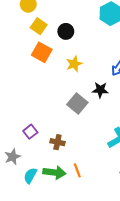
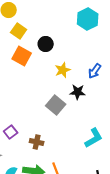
black circle: (66, 31) -> (46, 44), moved
yellow star: (74, 64) -> (63, 70), moved

